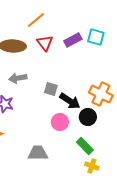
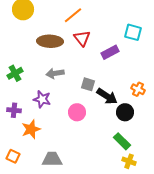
purple rectangle: (73, 40) -> (110, 52), moved
orange cross: (101, 94) -> (138, 89), size x0.6
pink circle: (60, 122) -> (77, 112), moved
gray trapezoid: (38, 153) -> (52, 159), moved

